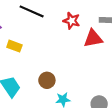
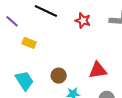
red triangle: (93, 38) -> (98, 70), moved

